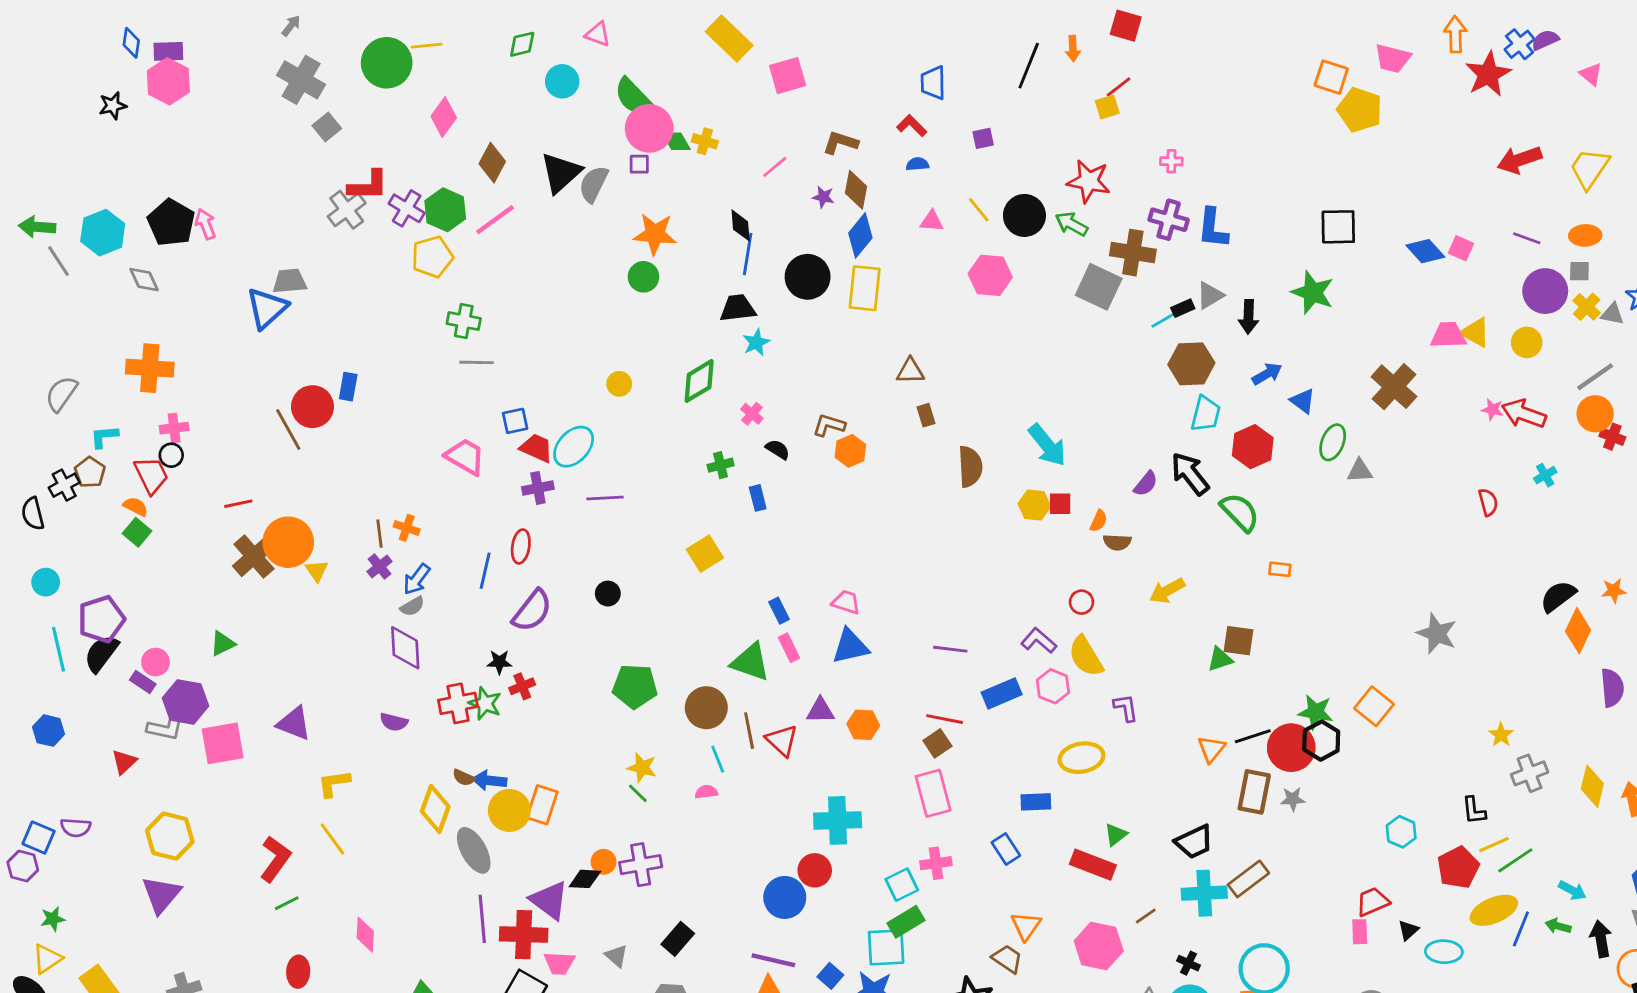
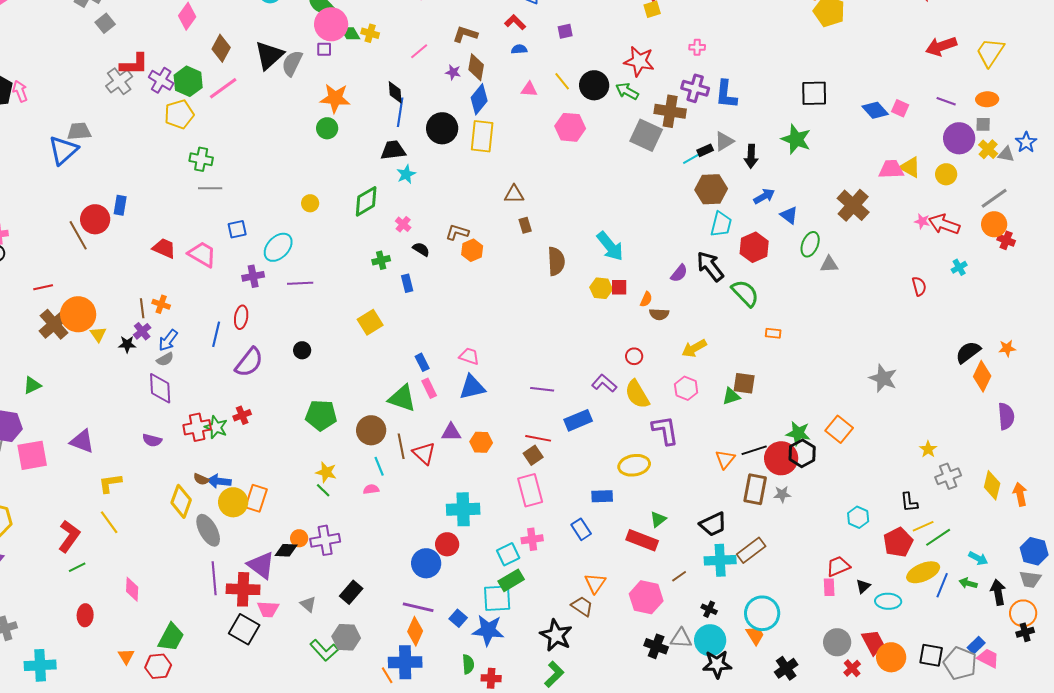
red trapezoid: (536, 448) -> (164, 248), moved
black star: (499, 662) -> (127, 344), moved
pink hexagon: (1053, 686) -> (686, 388), moved
purple L-shape: (1126, 708) -> (665, 430), size x1.5

